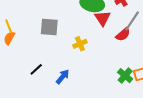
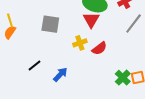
red triangle: (102, 18) -> (91, 20), moved
red semicircle: (123, 34) -> (99, 48), moved

